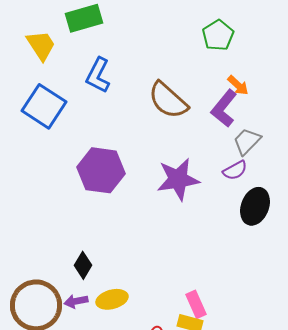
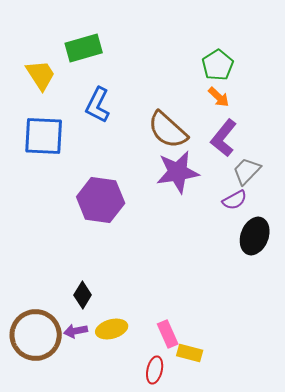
orange arrow: (238, 85) -> (219, 97), moved
blue square: (44, 106) -> (44, 136), turned -30
purple star: (178, 179) -> (178, 172), moved
pink rectangle: (196, 304) -> (168, 334), moved

